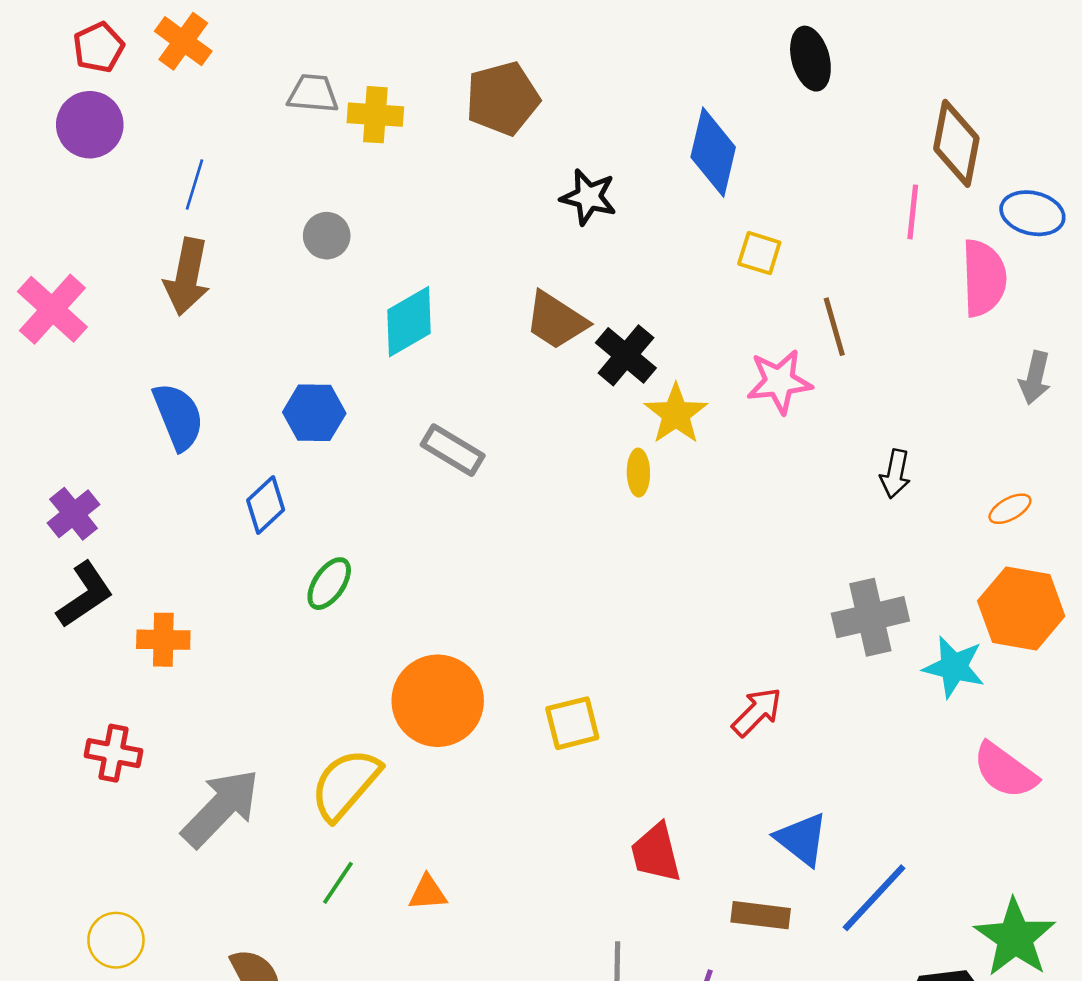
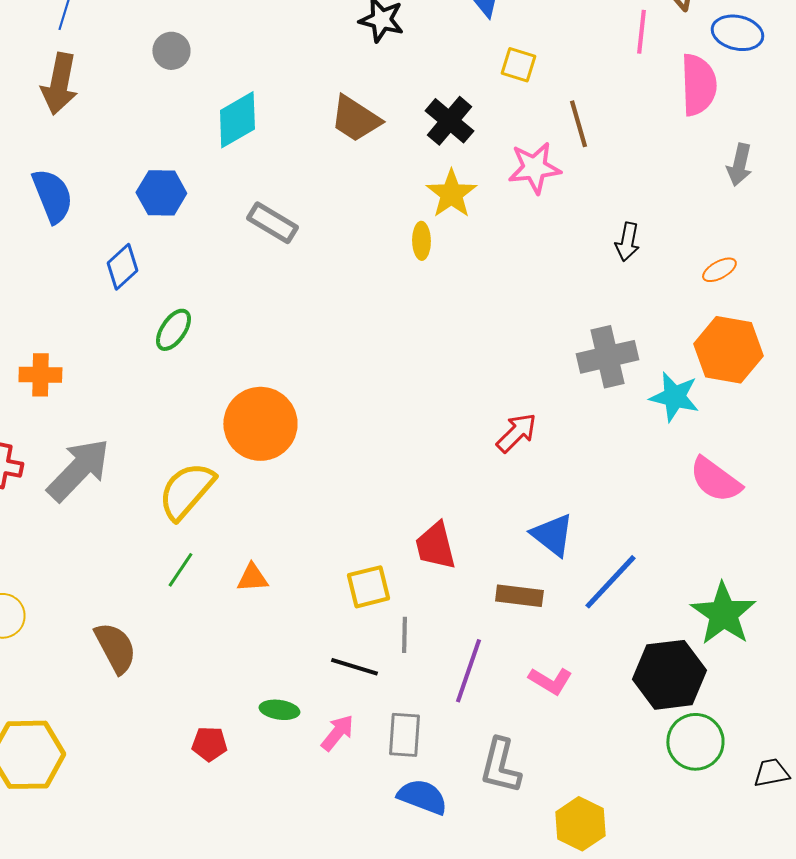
black cross: (626, 355) -> (449, 121), moved
yellow square: (572, 723) -> (368, 587), moved
gray arrow: (221, 808) -> (78, 470), moved

